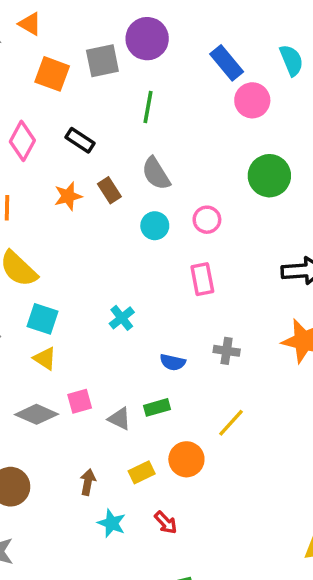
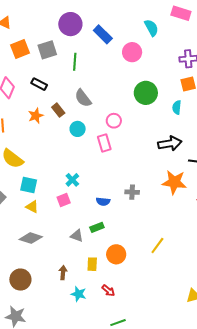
gray square: (102, 61) -> (47, 50), moved
blue rectangle: (227, 63) -> (103, 34), moved
orange square: (52, 74) -> (20, 49), turned -36
cyan circle: (155, 226) -> (78, 129), moved
pink rectangle: (202, 279) -> (104, 143), moved
pink square: (80, 401) -> (64, 200), moved
yellow line: (231, 423) -> (157, 246), moved
yellow rectangle: (142, 472) -> (92, 264), turned -56

